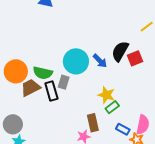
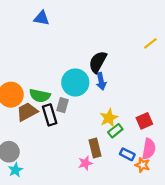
black semicircle: (120, 51) -> (98, 62), moved
red square: (135, 58) -> (144, 121), moved
blue arrow: (100, 61) -> (101, 81), turned 35
yellow star: (106, 95) -> (109, 118), turned 30

